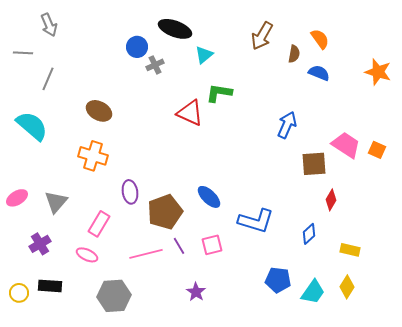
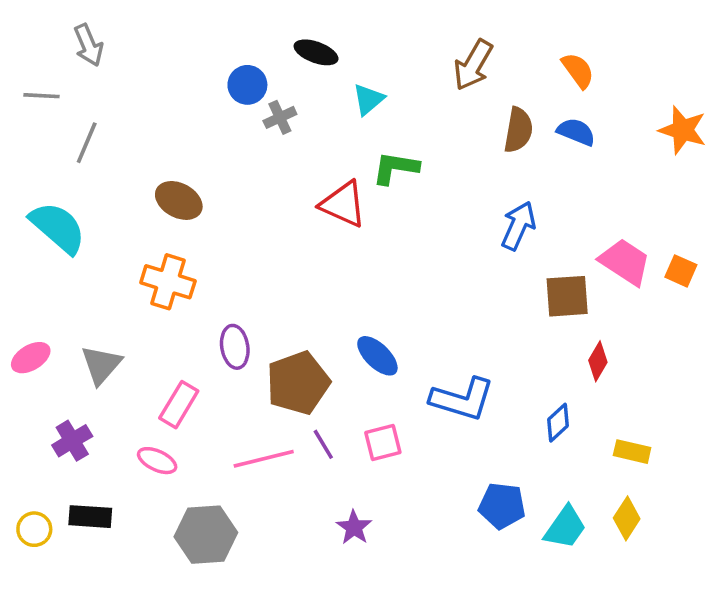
black ellipse: (175, 29) -> (316, 52), size x0.7
brown semicircle: (294, 54) -> (518, 130), moved, size x1.4

